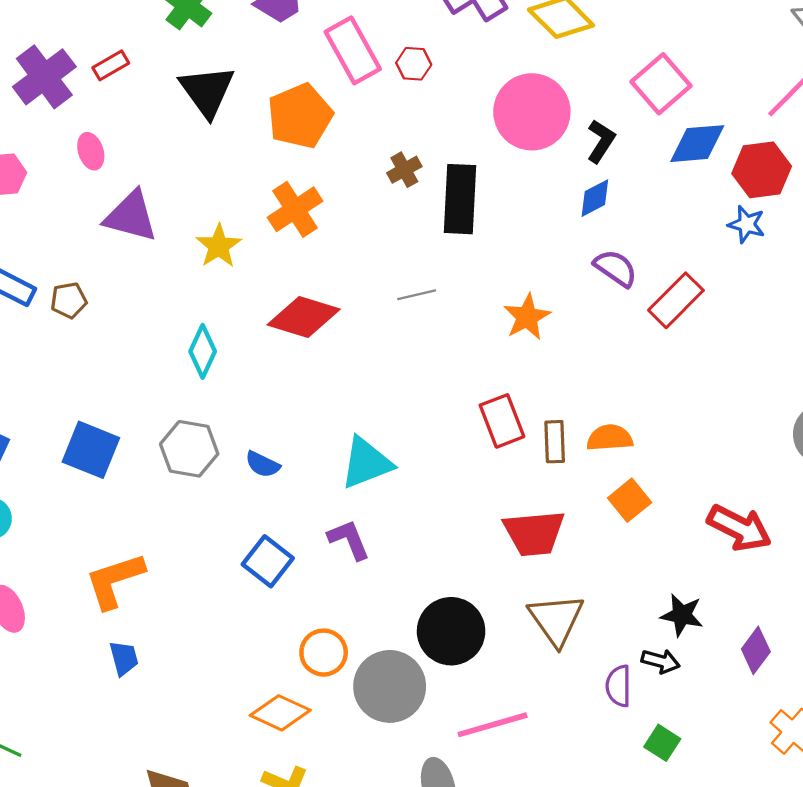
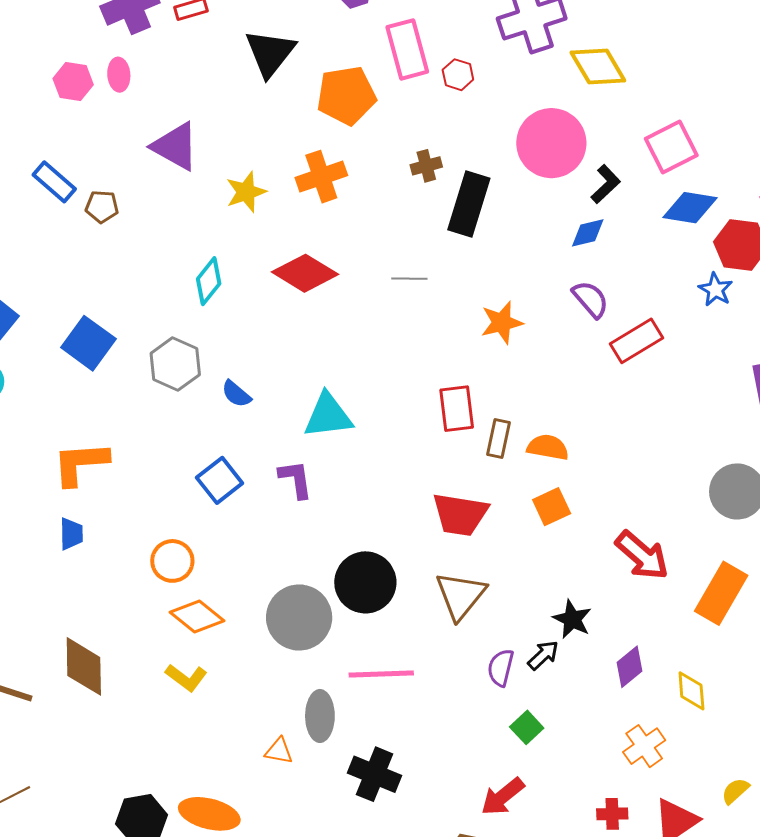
pink ellipse: (91, 151) -> (119, 75), moved
orange circle: (324, 653) -> (172, 561), moved
black arrow: (661, 661) -> (543, 655), turned -72

